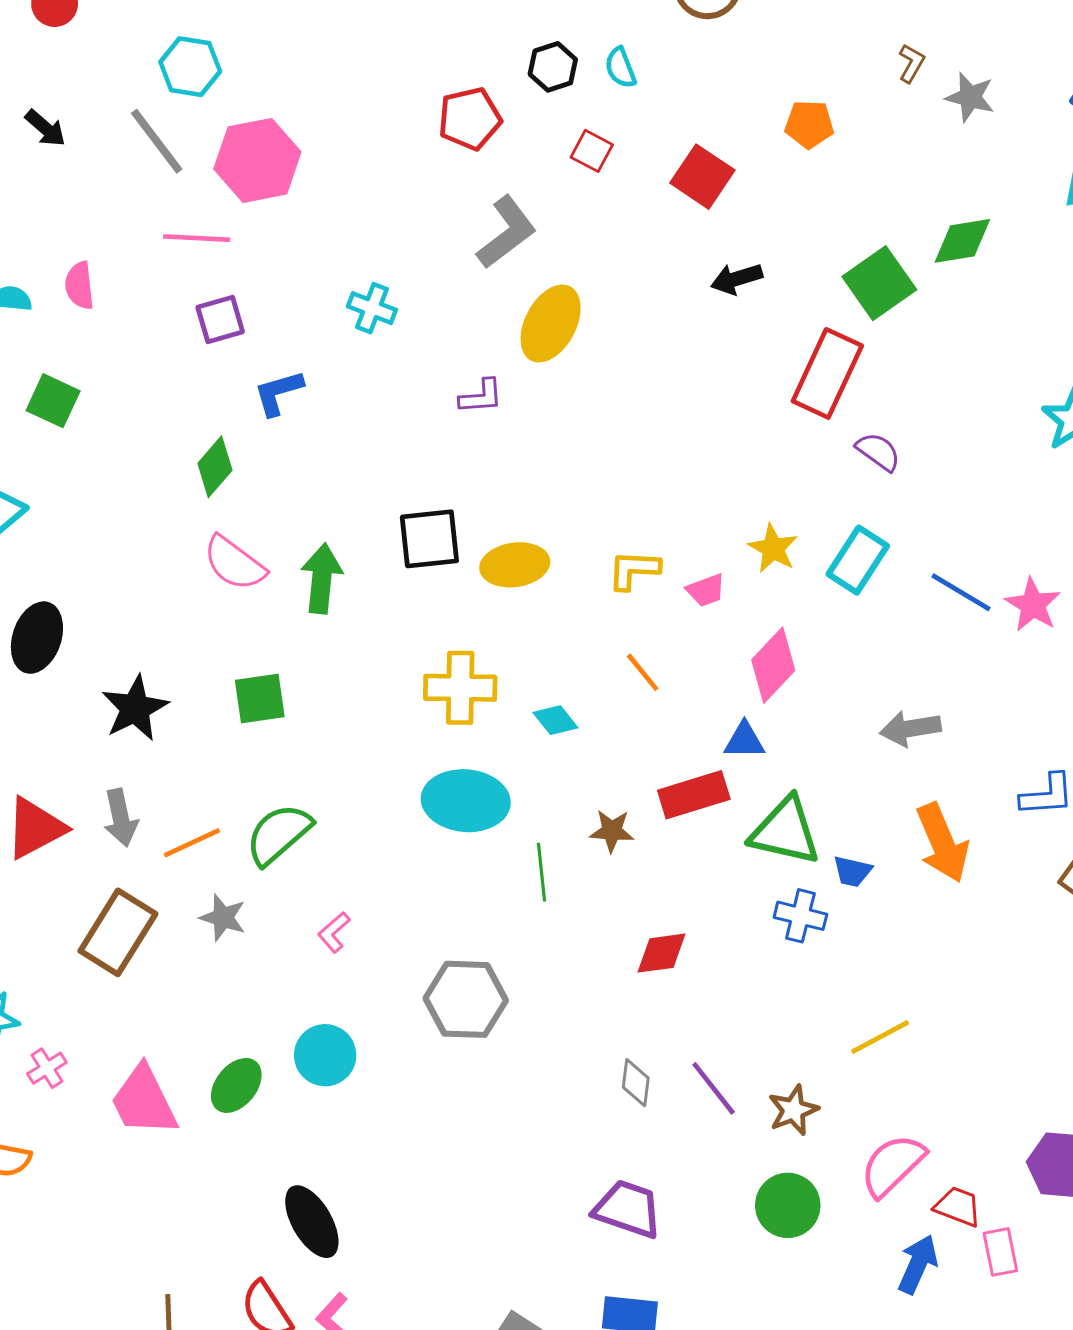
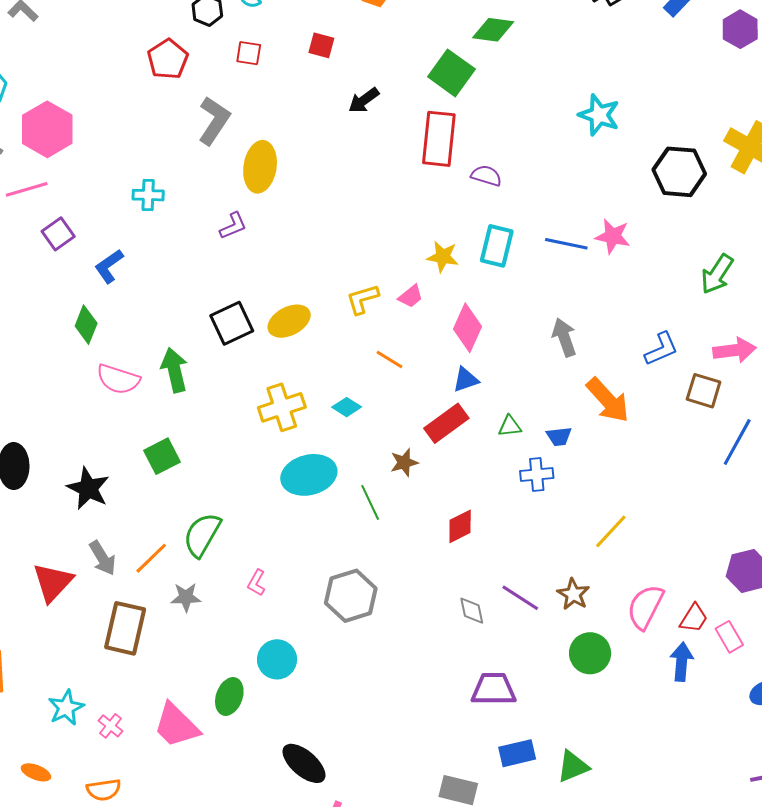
red square: (702, 177) -> (321, 45), size x0.7
green diamond: (962, 241) -> (493, 30), turned 36
gray arrow: (910, 728) -> (564, 337), turned 99
green triangle: (785, 831) -> (510, 426), size x0.5
red trapezoid: (958, 1207) -> (694, 618), turned 120

